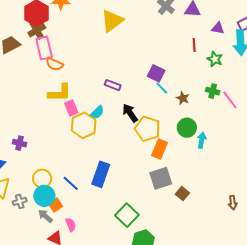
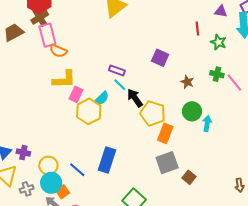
cyan line: (162, 88) -> (120, 85), moved
pink rectangle: (71, 108) -> (76, 94), turned 49
purple cross: (19, 143) -> (23, 153), moved

